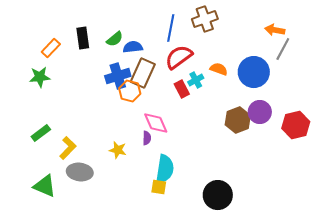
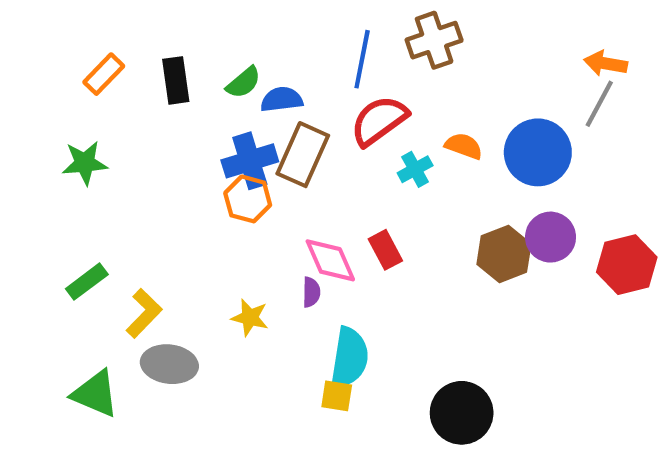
orange arrow: (275, 30) -> (606, 63), moved
orange rectangle: (51, 48) -> (104, 74), moved
red rectangle: (182, 89) -> (385, 250), moved
orange hexagon: (130, 91) -> (248, 199), moved

